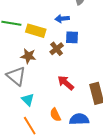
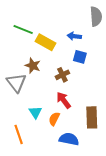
brown cross: (57, 49) -> (62, 75), moved
cyan triangle: (28, 100) -> (35, 112), moved
orange semicircle: (55, 115) -> (54, 119), moved, turned 40

